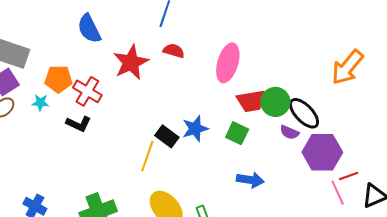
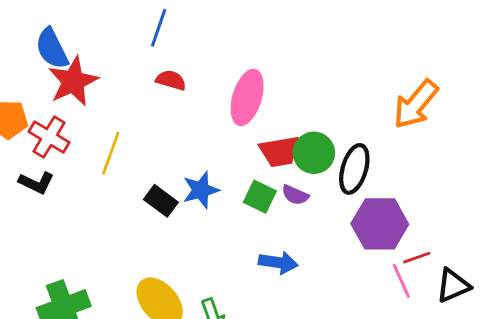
red star: (131, 62) -> (73, 81), moved
black ellipse: (304, 113) -> (354, 169), turned 60
purple semicircle: (289, 132) -> (295, 195), moved
yellow line: (147, 156) -> (111, 153), moved

